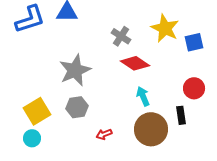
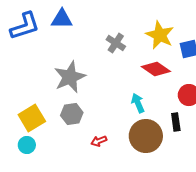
red diamond: (135, 63) -> (156, 69), moved

